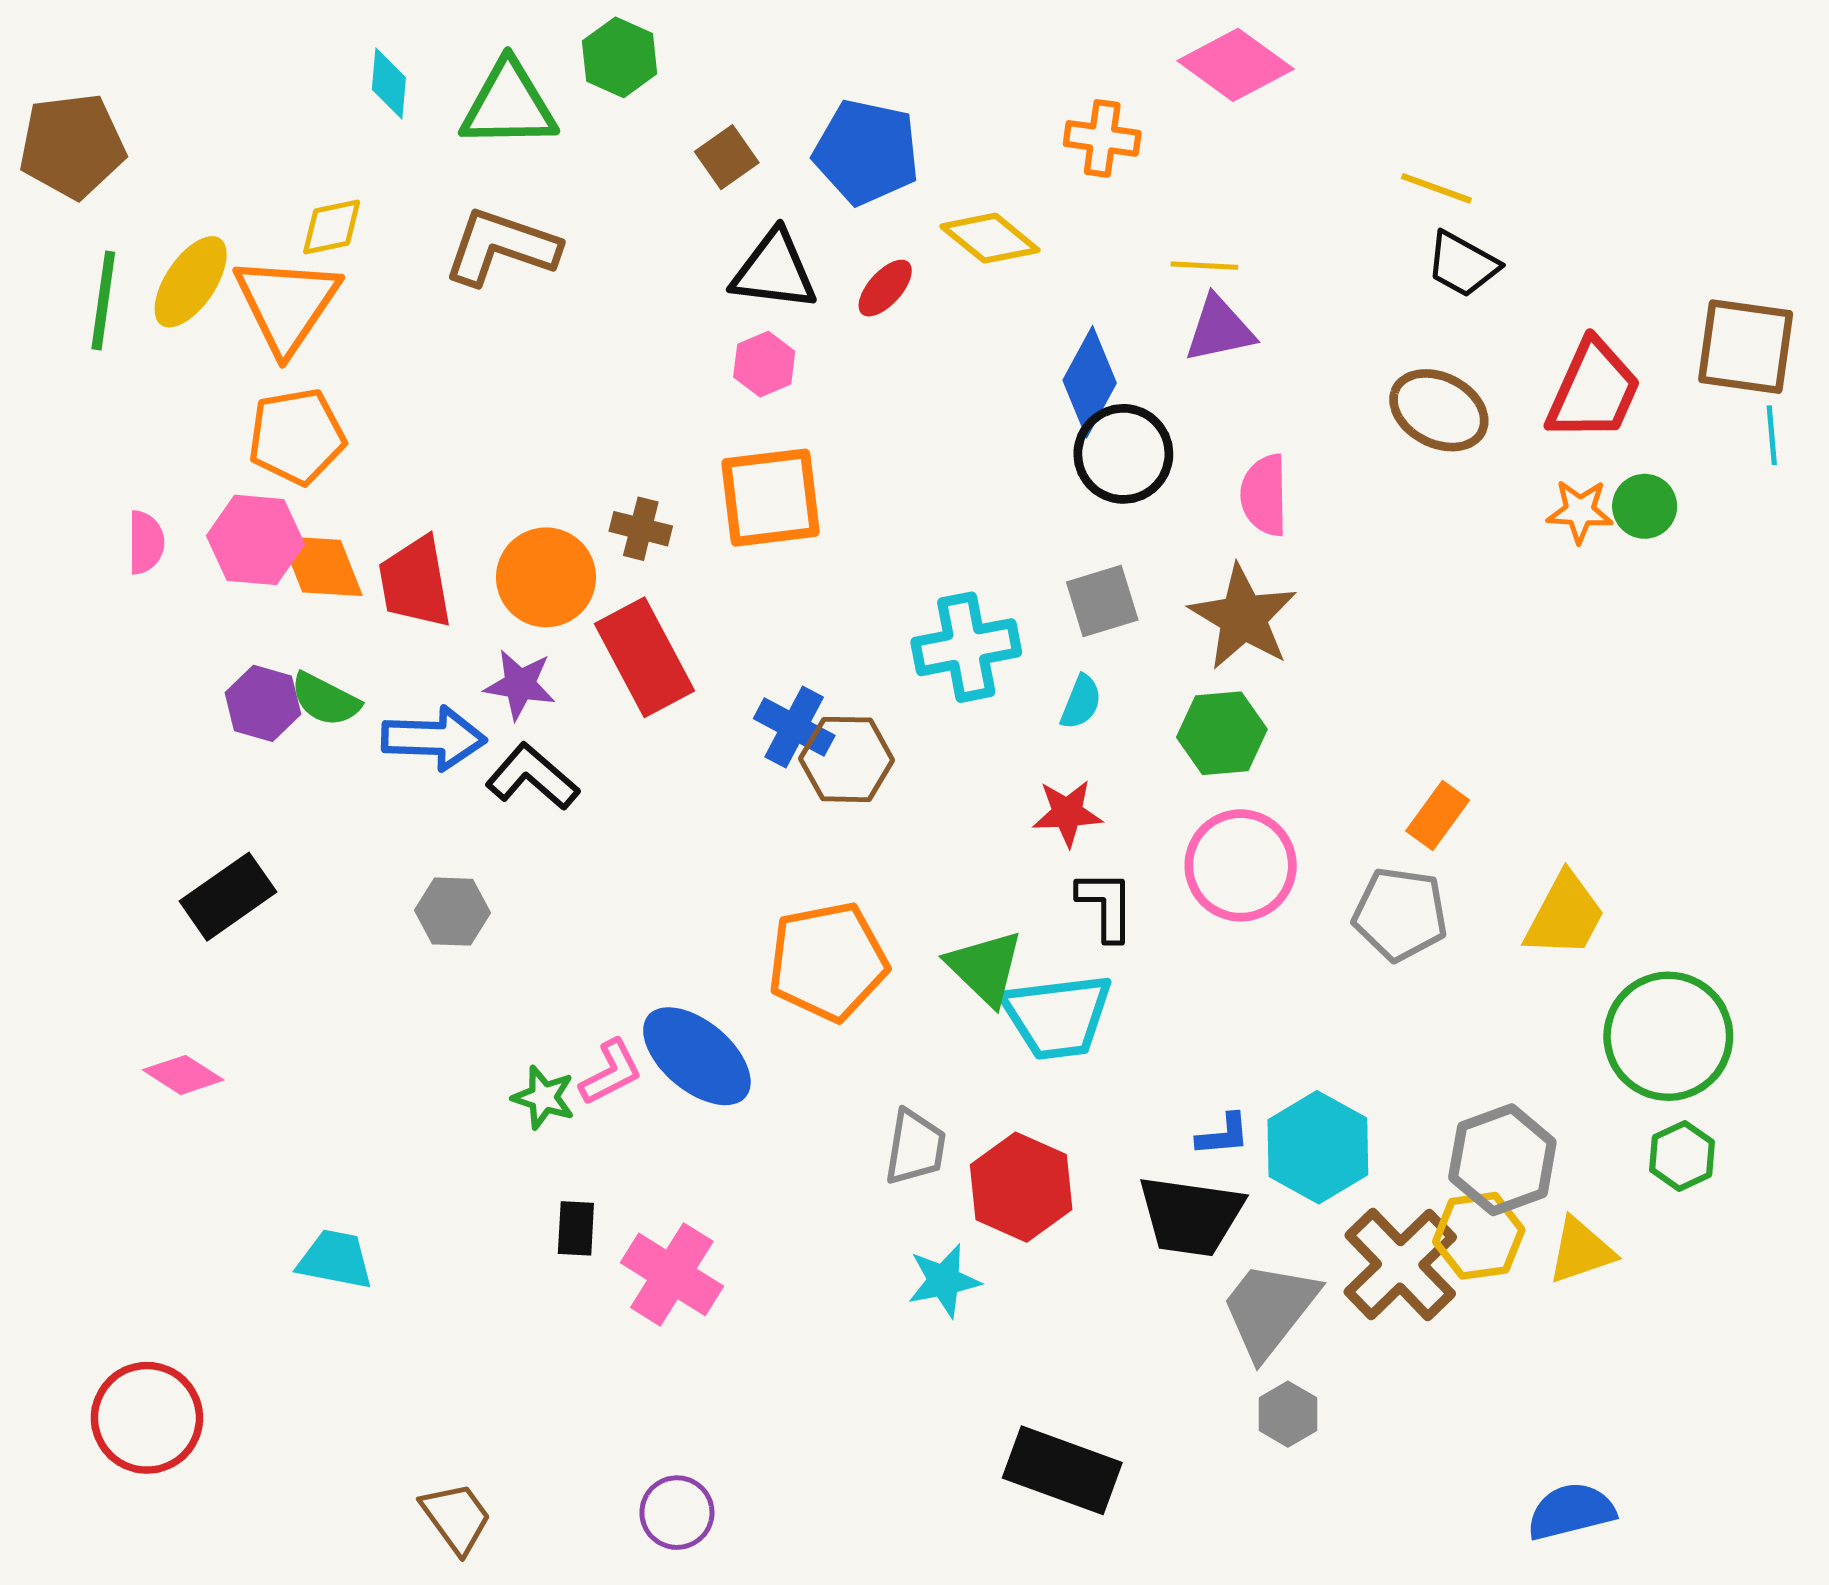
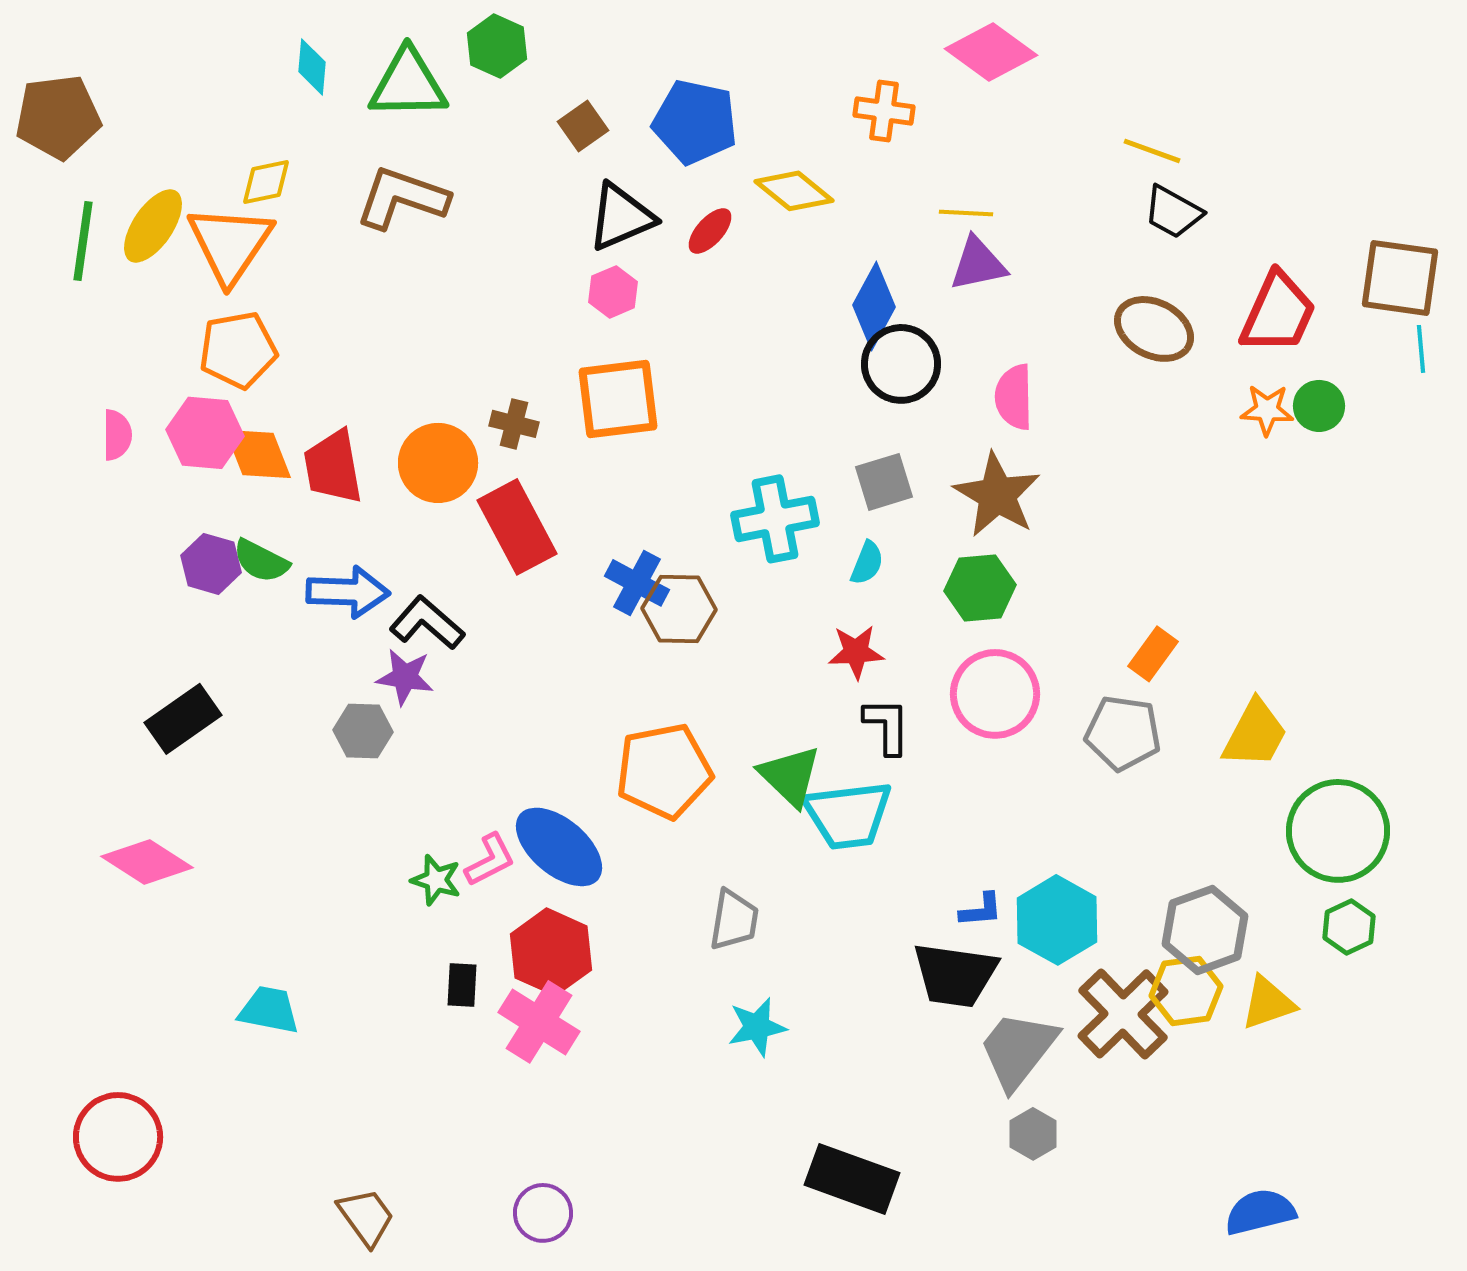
black triangle: (774, 271) -> (621, 217), turned -30
purple star: (520, 685) -> (405, 677), moved
pink diamond: (183, 1075) -> (147, 862), size x1.4
red hexagon: (1021, 1187) -> (551, 952), moved

